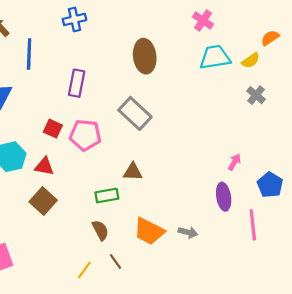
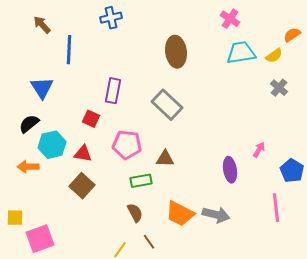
purple rectangle: (77, 83) -> (113, 91), moved
pink pentagon: (85, 135) -> (127, 145), moved
purple ellipse: (224, 197) -> (230, 170), moved
gray arrow: (188, 232) -> (216, 215), size x1.5

